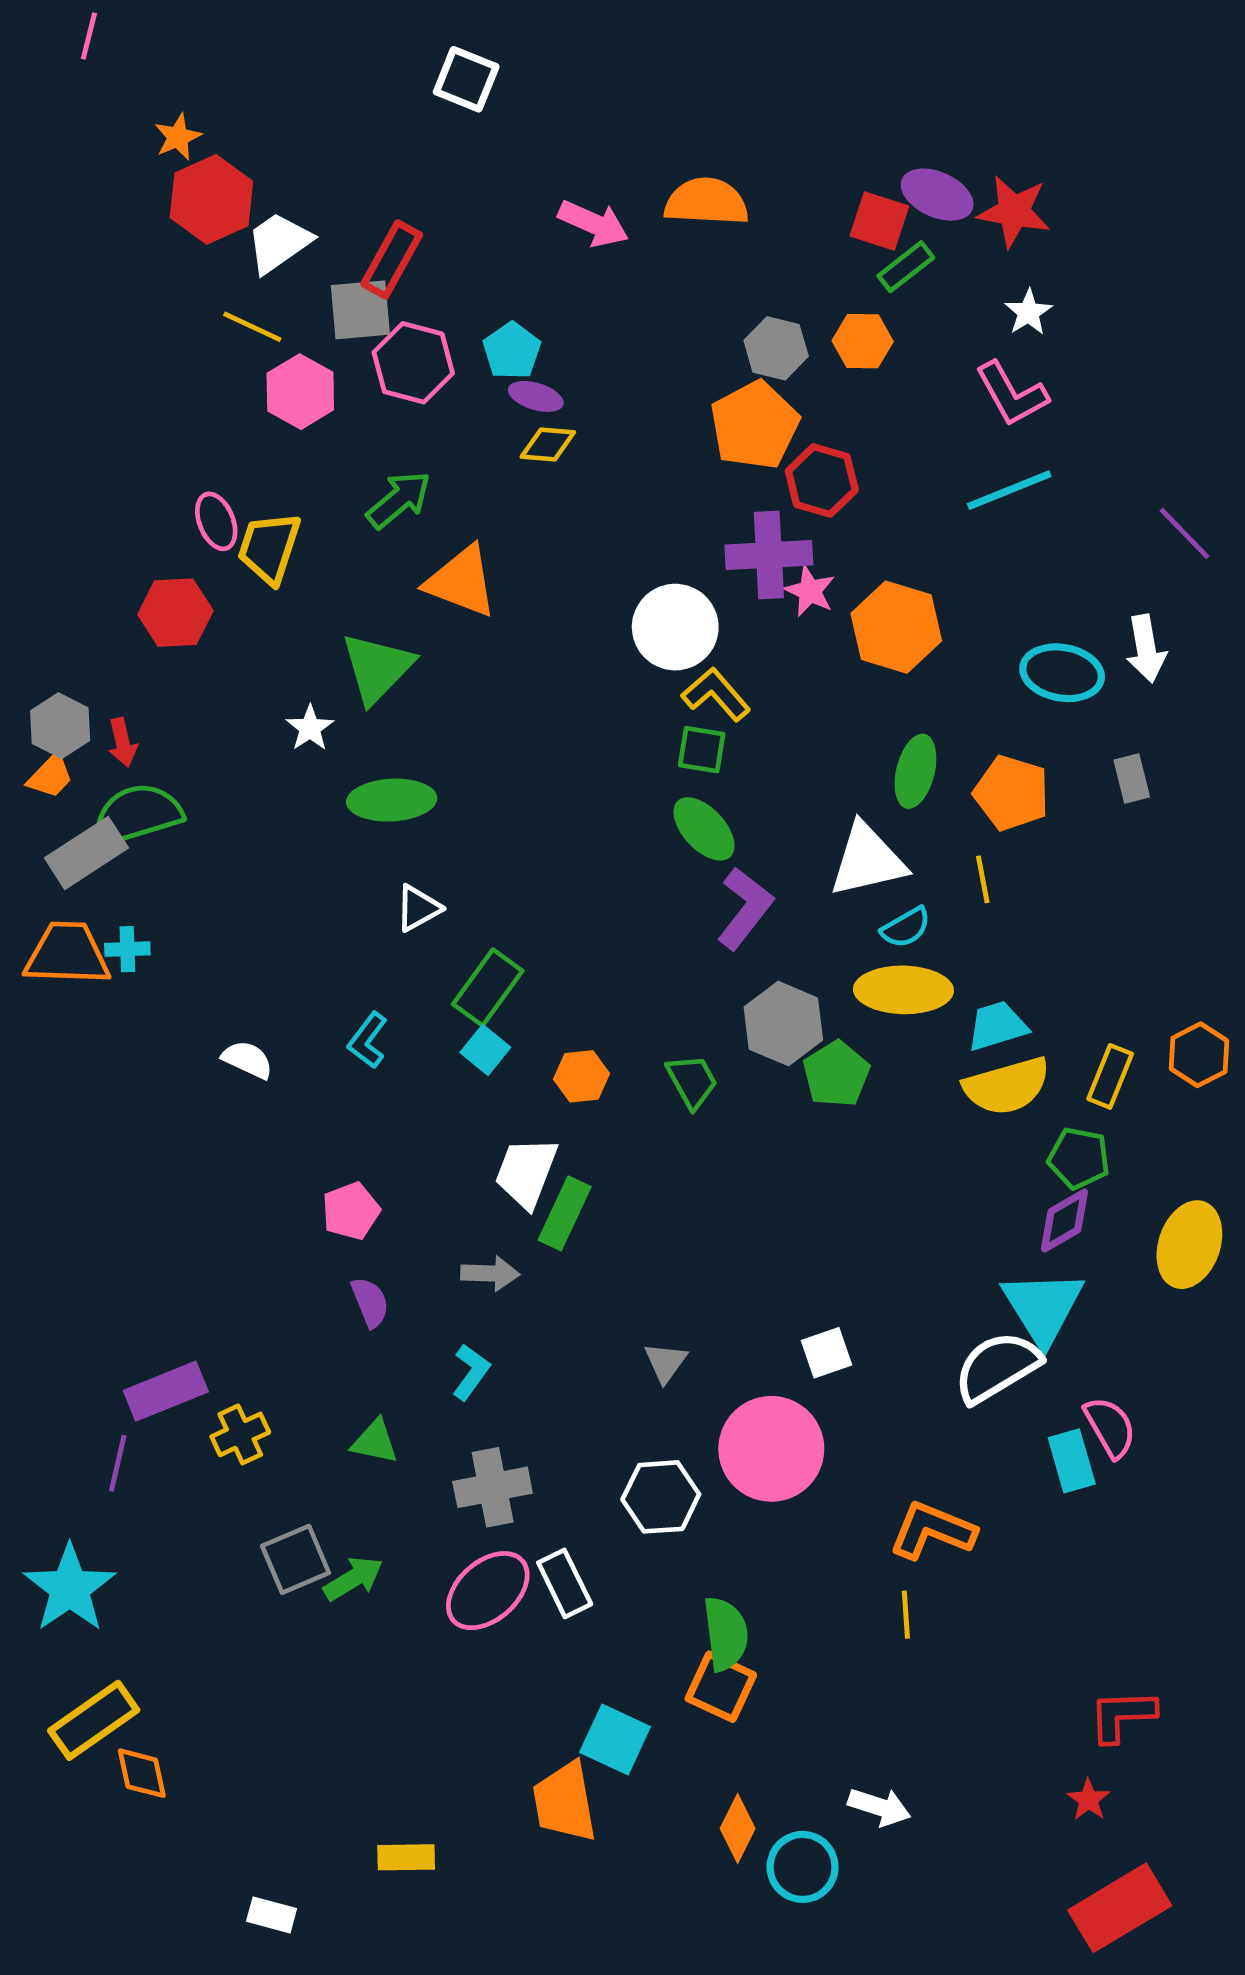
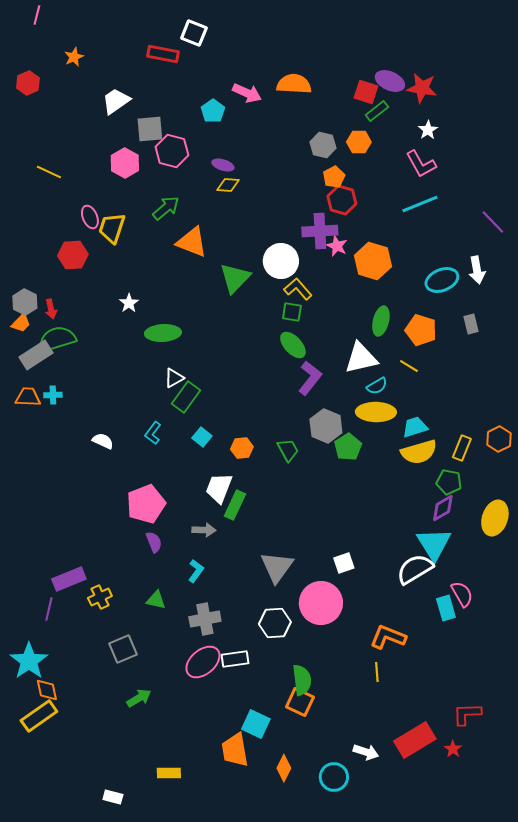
red hexagon: (211, 199) -> (28, 83), moved, size x0.7
red rectangle: (392, 259) -> (163, 54), moved, turned 72
yellow line: (252, 327) -> (49, 172), moved
cyan pentagon: (512, 351) -> (213, 111), moved
orange pentagon: (754, 425) -> (334, 177), moved, size x0.6
green triangle: (377, 668) -> (235, 278), moved
cyan ellipse: (1062, 673) -> (442, 280), turned -32
yellow line: (983, 879) -> (409, 366), turned -48
orange trapezoid: (67, 954) -> (28, 397), size x0.7
green rectangle: (488, 988) -> (186, 397), moved
pink pentagon: (351, 1211) -> (146, 504), size x1.6
gray triangle: (666, 1362) -> (277, 567), size x1.8
green arrow: (353, 1579) -> (139, 698), moved
white rectangle: (565, 1583) -> (235, 659), turned -72
orange diamond: (142, 1773) -> (47, 690), moved
orange diamond: (738, 1828) -> (284, 768), moved
red rectangle: (1120, 1908) -> (415, 740), moved

